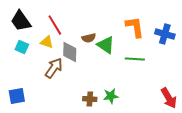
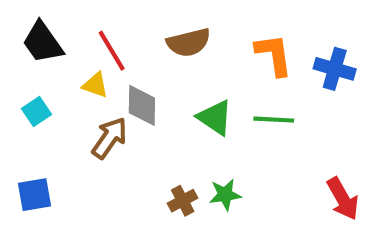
brown semicircle: (89, 38) -> (189, 42), moved, size x1.5
green triangle: (106, 45) -> (215, 118), moved
cyan square: (22, 47) -> (37, 111), moved, turned 32
brown cross: (90, 99) -> (183, 201), turned -32

